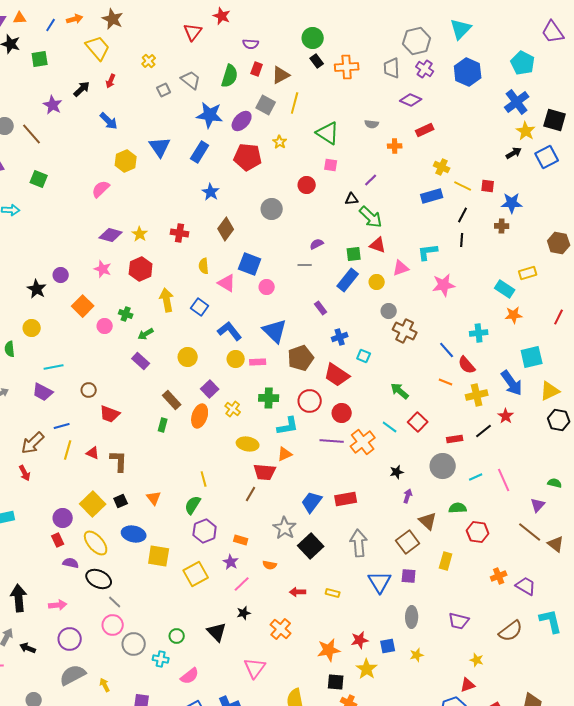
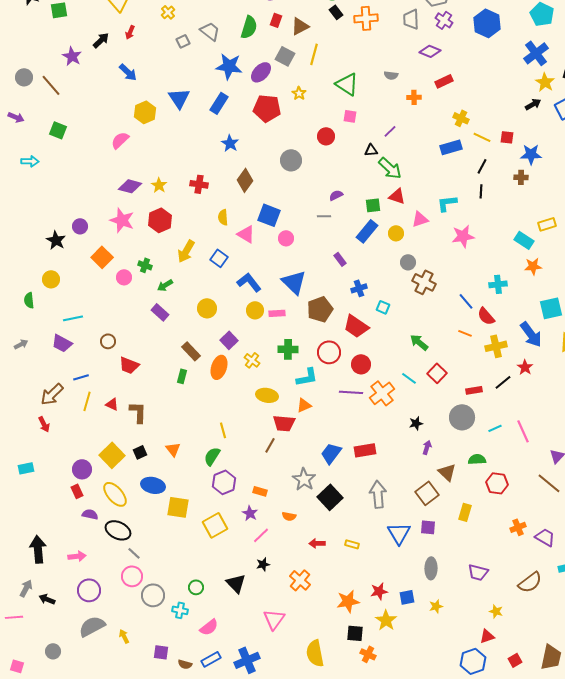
pink star: (103, 269) -> (122, 220), size x1.4
yellow arrow: (167, 300) -> (186, 251), turned -140

